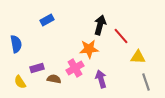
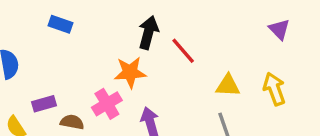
blue rectangle: (47, 20) -> (61, 24), turned 48
yellow triangle: (138, 57) -> (228, 86), moved

